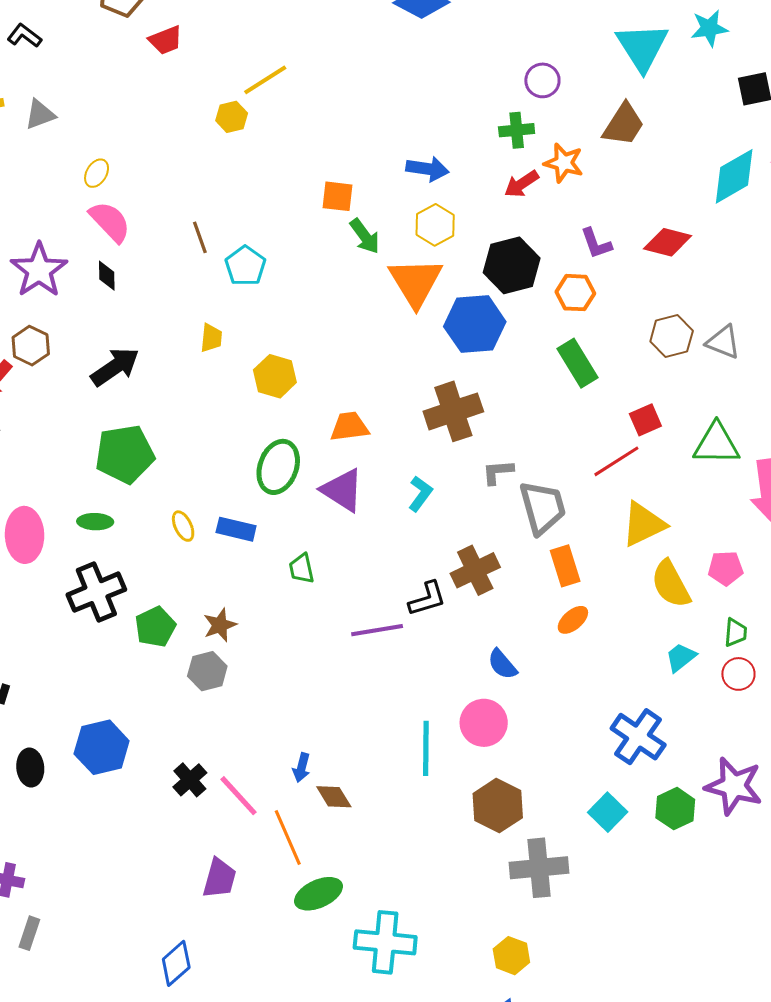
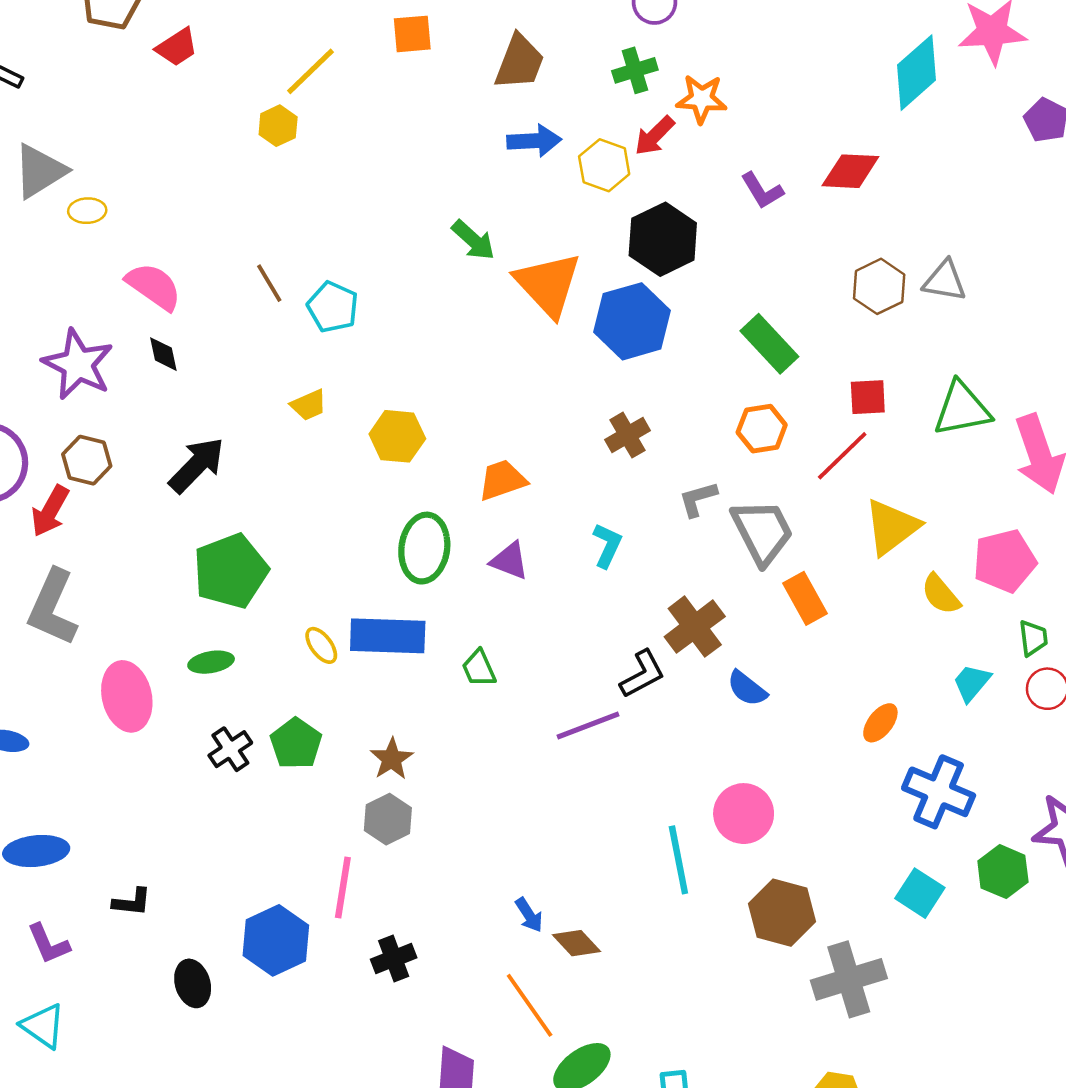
gray triangle: (40, 114) -> (40, 171), size x1.4
brown trapezoid: (624, 124) -> (520, 62), moved
yellow ellipse: (97, 173) -> (87, 211), moved, turned 68
orange square: (337, 196) -> (412, 34), moved
yellow hexagon: (435, 225) -> (604, 165), moved
orange hexagon: (575, 293) -> (762, 429), moved
yellow trapezoid: (211, 338) -> (309, 405), turned 72
brown cross: (453, 411) -> (627, 435), size x0.6
red square: (645, 420) -> (868, 397), turned 32
purple triangle: (342, 490) -> (510, 561), size x0.7
blue rectangle: (236, 529) -> (388, 636), size x1.5
pink pentagon: (726, 568) -> (1005, 561), size x1.4
yellow semicircle: (671, 584) -> (941, 594), size x0.7
black cross: (96, 592) -> (230, 749), size x0.6
orange ellipse: (573, 620) -> (880, 723), moved
green pentagon: (155, 627) -> (296, 744), moved
blue semicircle: (502, 664) -> (747, 688), moved
blue arrow: (302, 768) -> (529, 915), turned -36
black cross: (190, 780) -> (394, 959), turned 32
pink line: (239, 796) -> (343, 887), moved, turned 63

